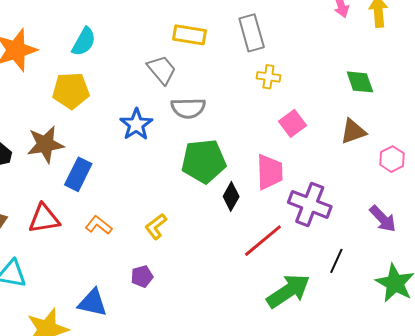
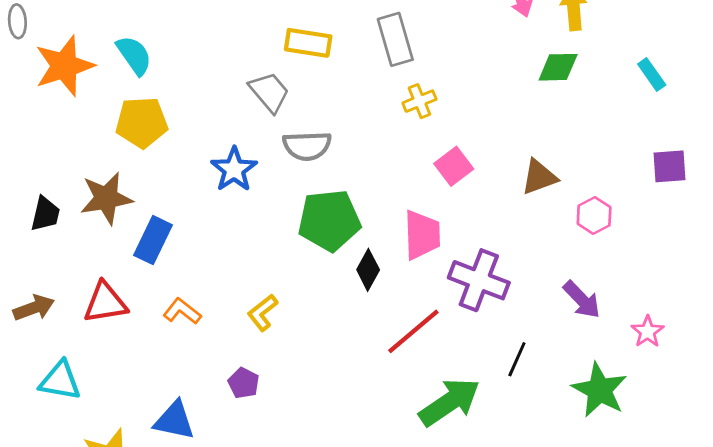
cyan semicircle: (84, 42) -> (134, 55), moved, turned -64
yellow cross: (268, 77) -> (419, 101), turned -30
green diamond: (360, 82) -> (558, 67), moved, turned -72
purple pentagon: (142, 276) -> (244, 383), turned -30

